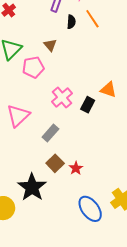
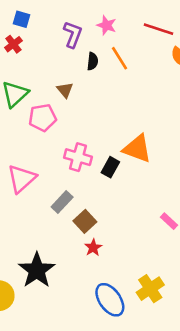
orange triangle: (108, 90) -> (137, 149), size x1.4
pink cross: (62, 98) -> (78, 157), turned -35
brown square: (55, 163) -> (85, 221), moved

